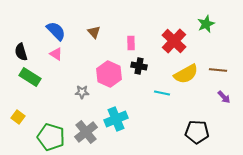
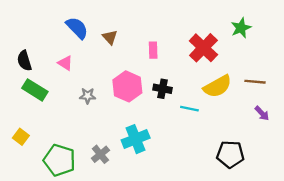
blue semicircle: (56, 31) -> (77, 28), moved
black cross: (139, 66) -> (162, 89), moved
gray star: (82, 92) -> (88, 96), moved
gray cross: (86, 132) -> (100, 154), size x0.7

